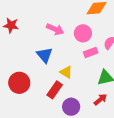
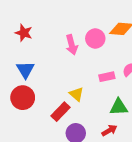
pink arrow: (55, 29) -> (72, 45), turned 42
pink circle: (83, 33) -> (95, 38), moved
blue triangle: (45, 55) -> (25, 70), moved

